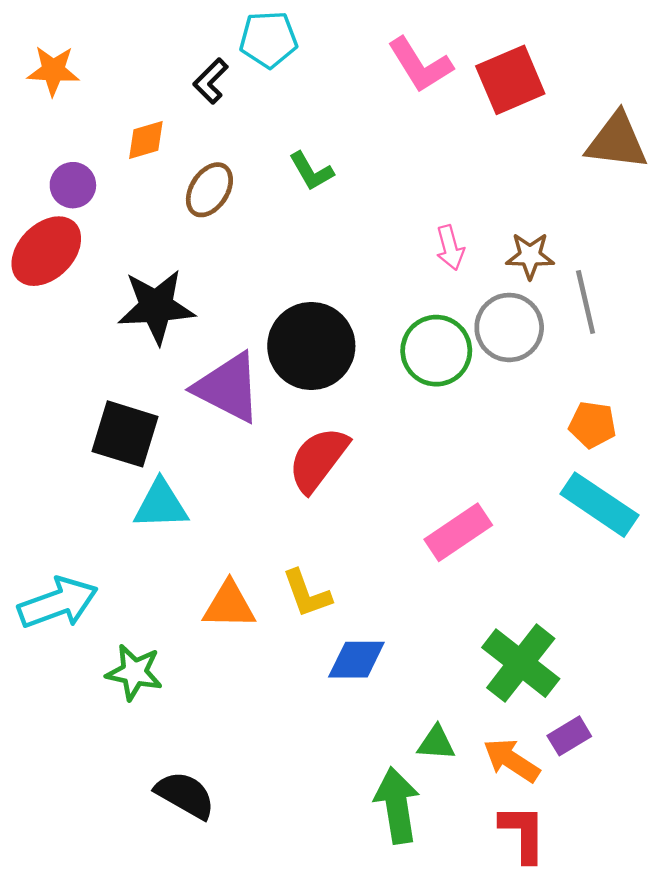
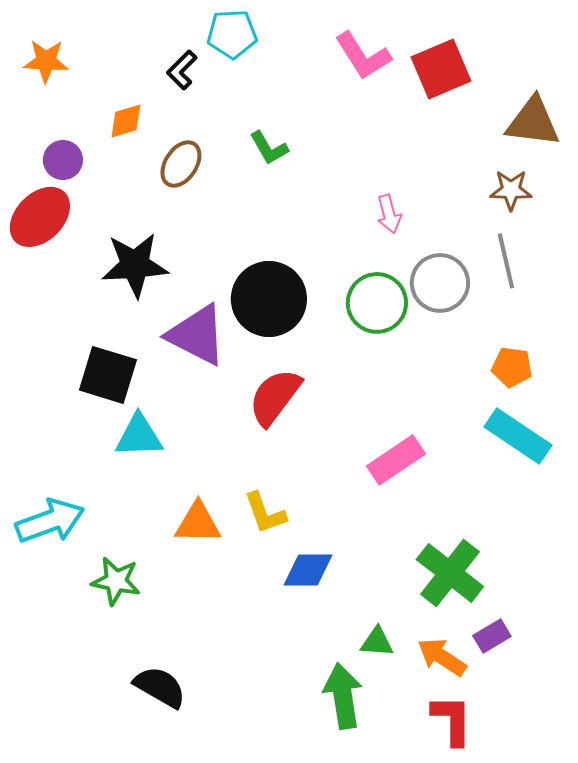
brown star: (530, 256) -> (511, 190), moved

